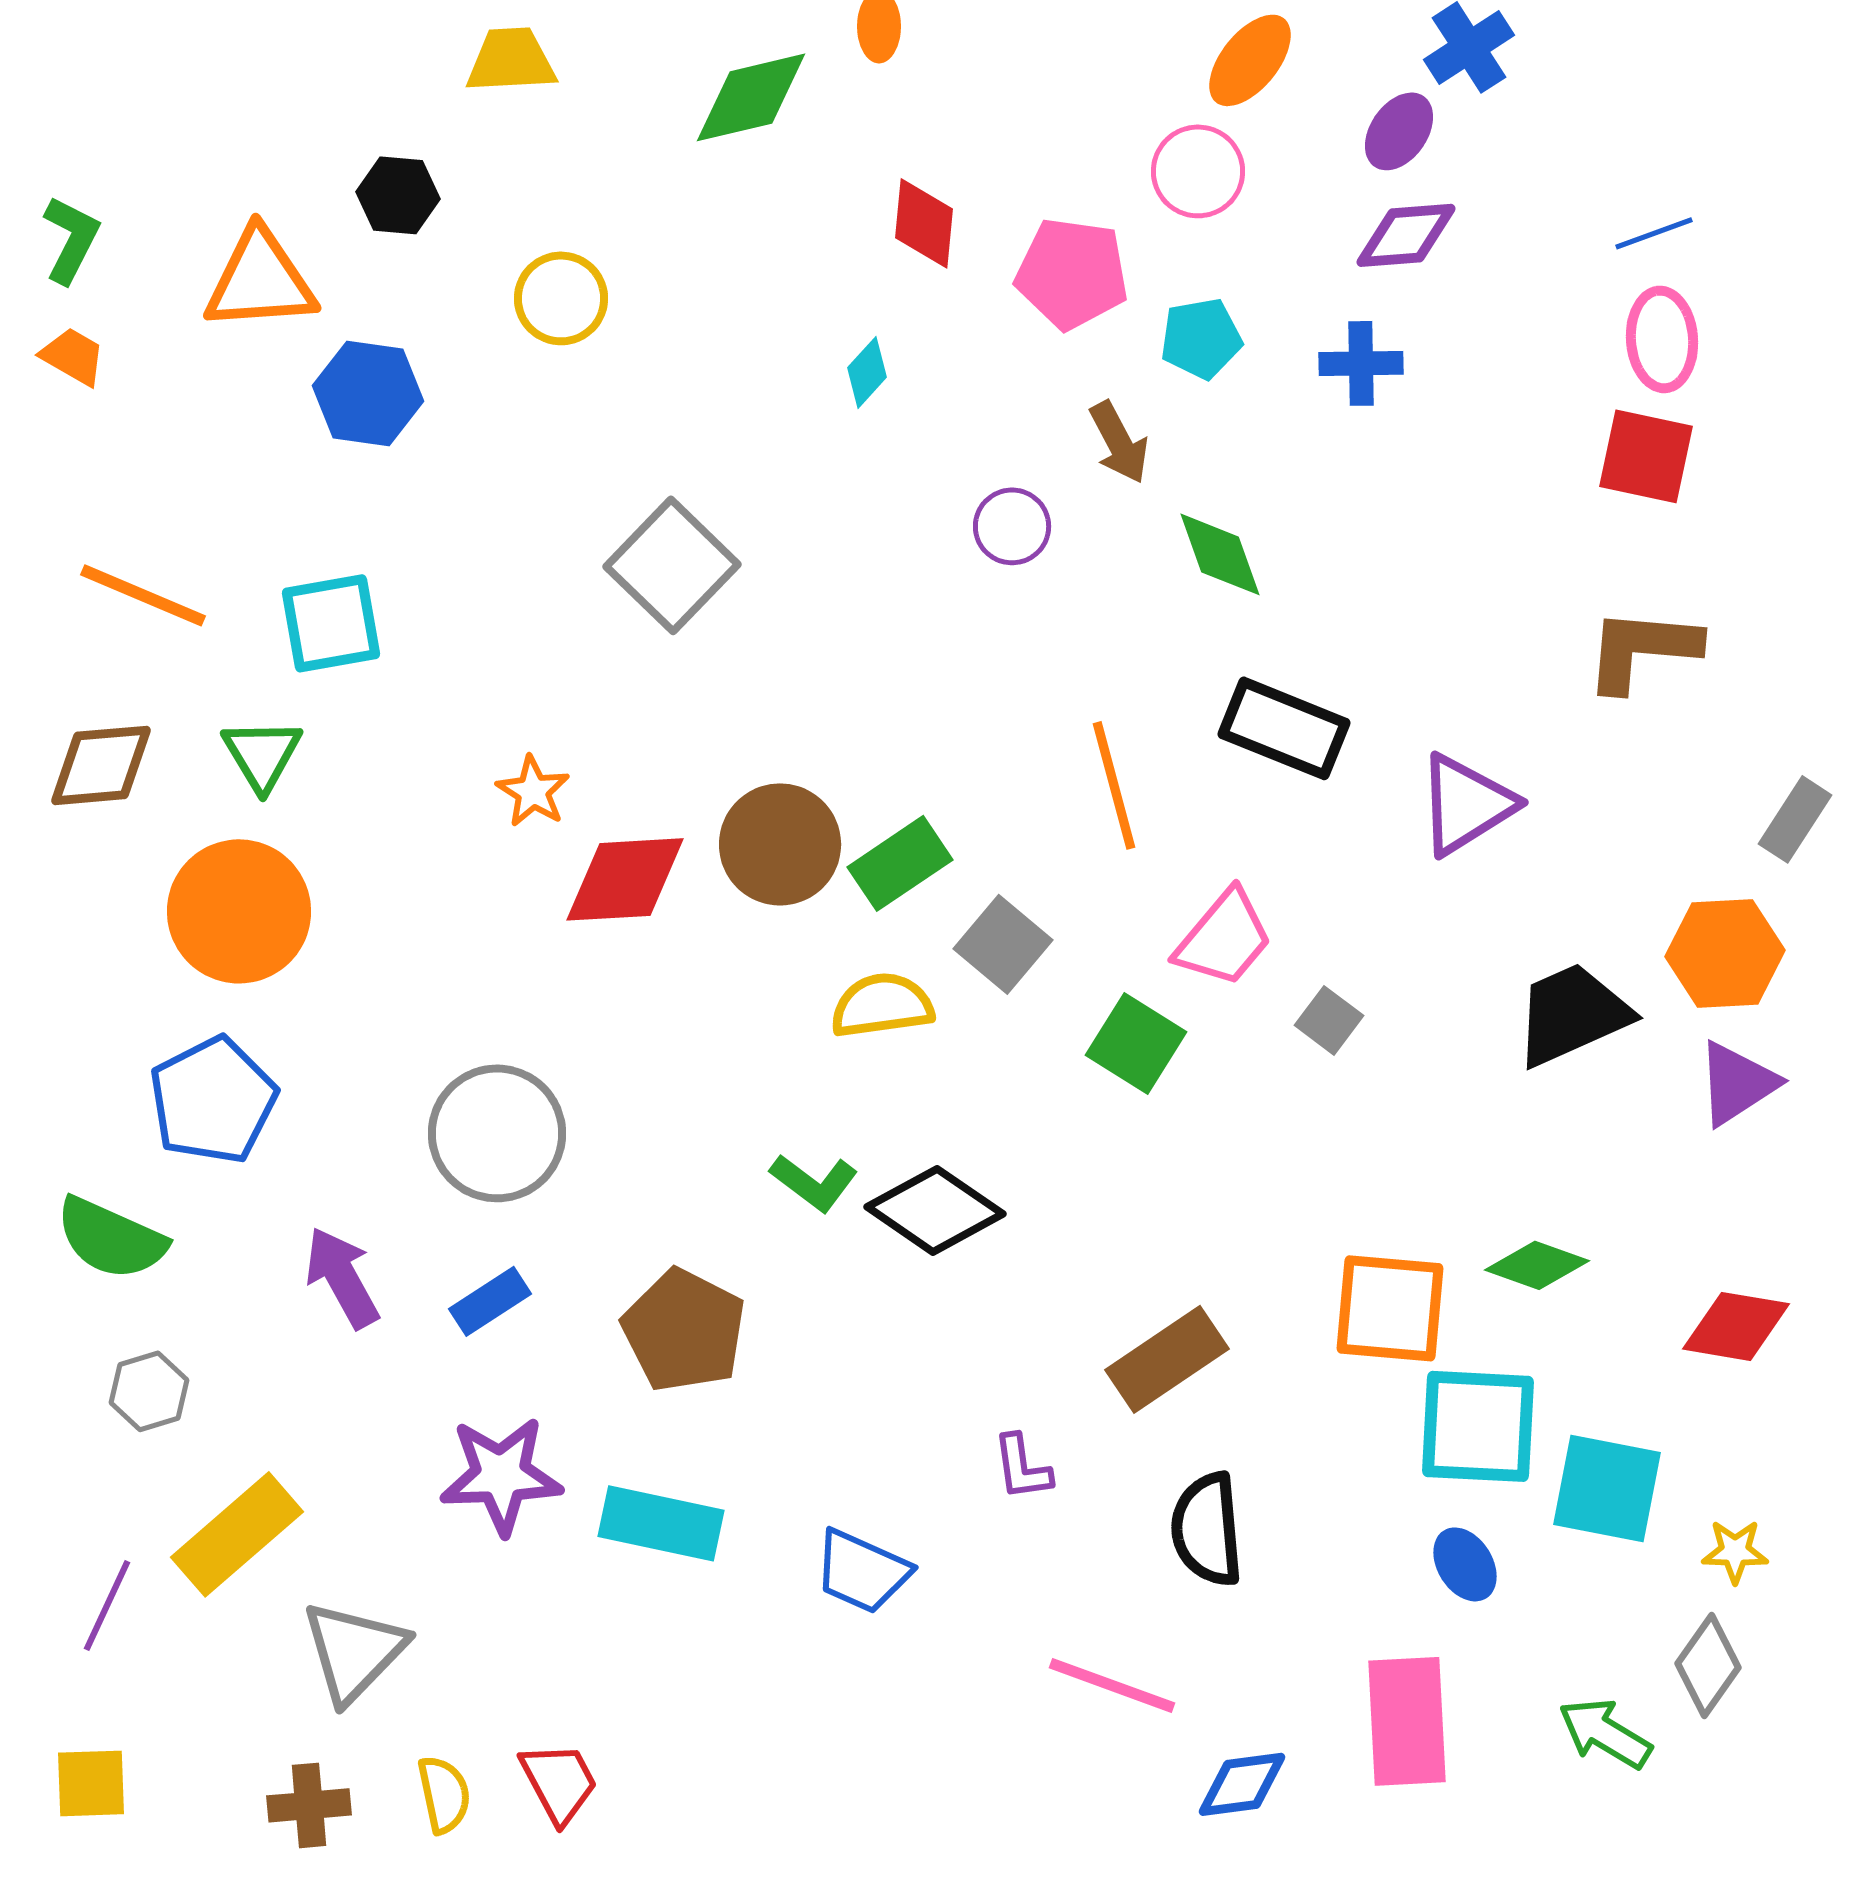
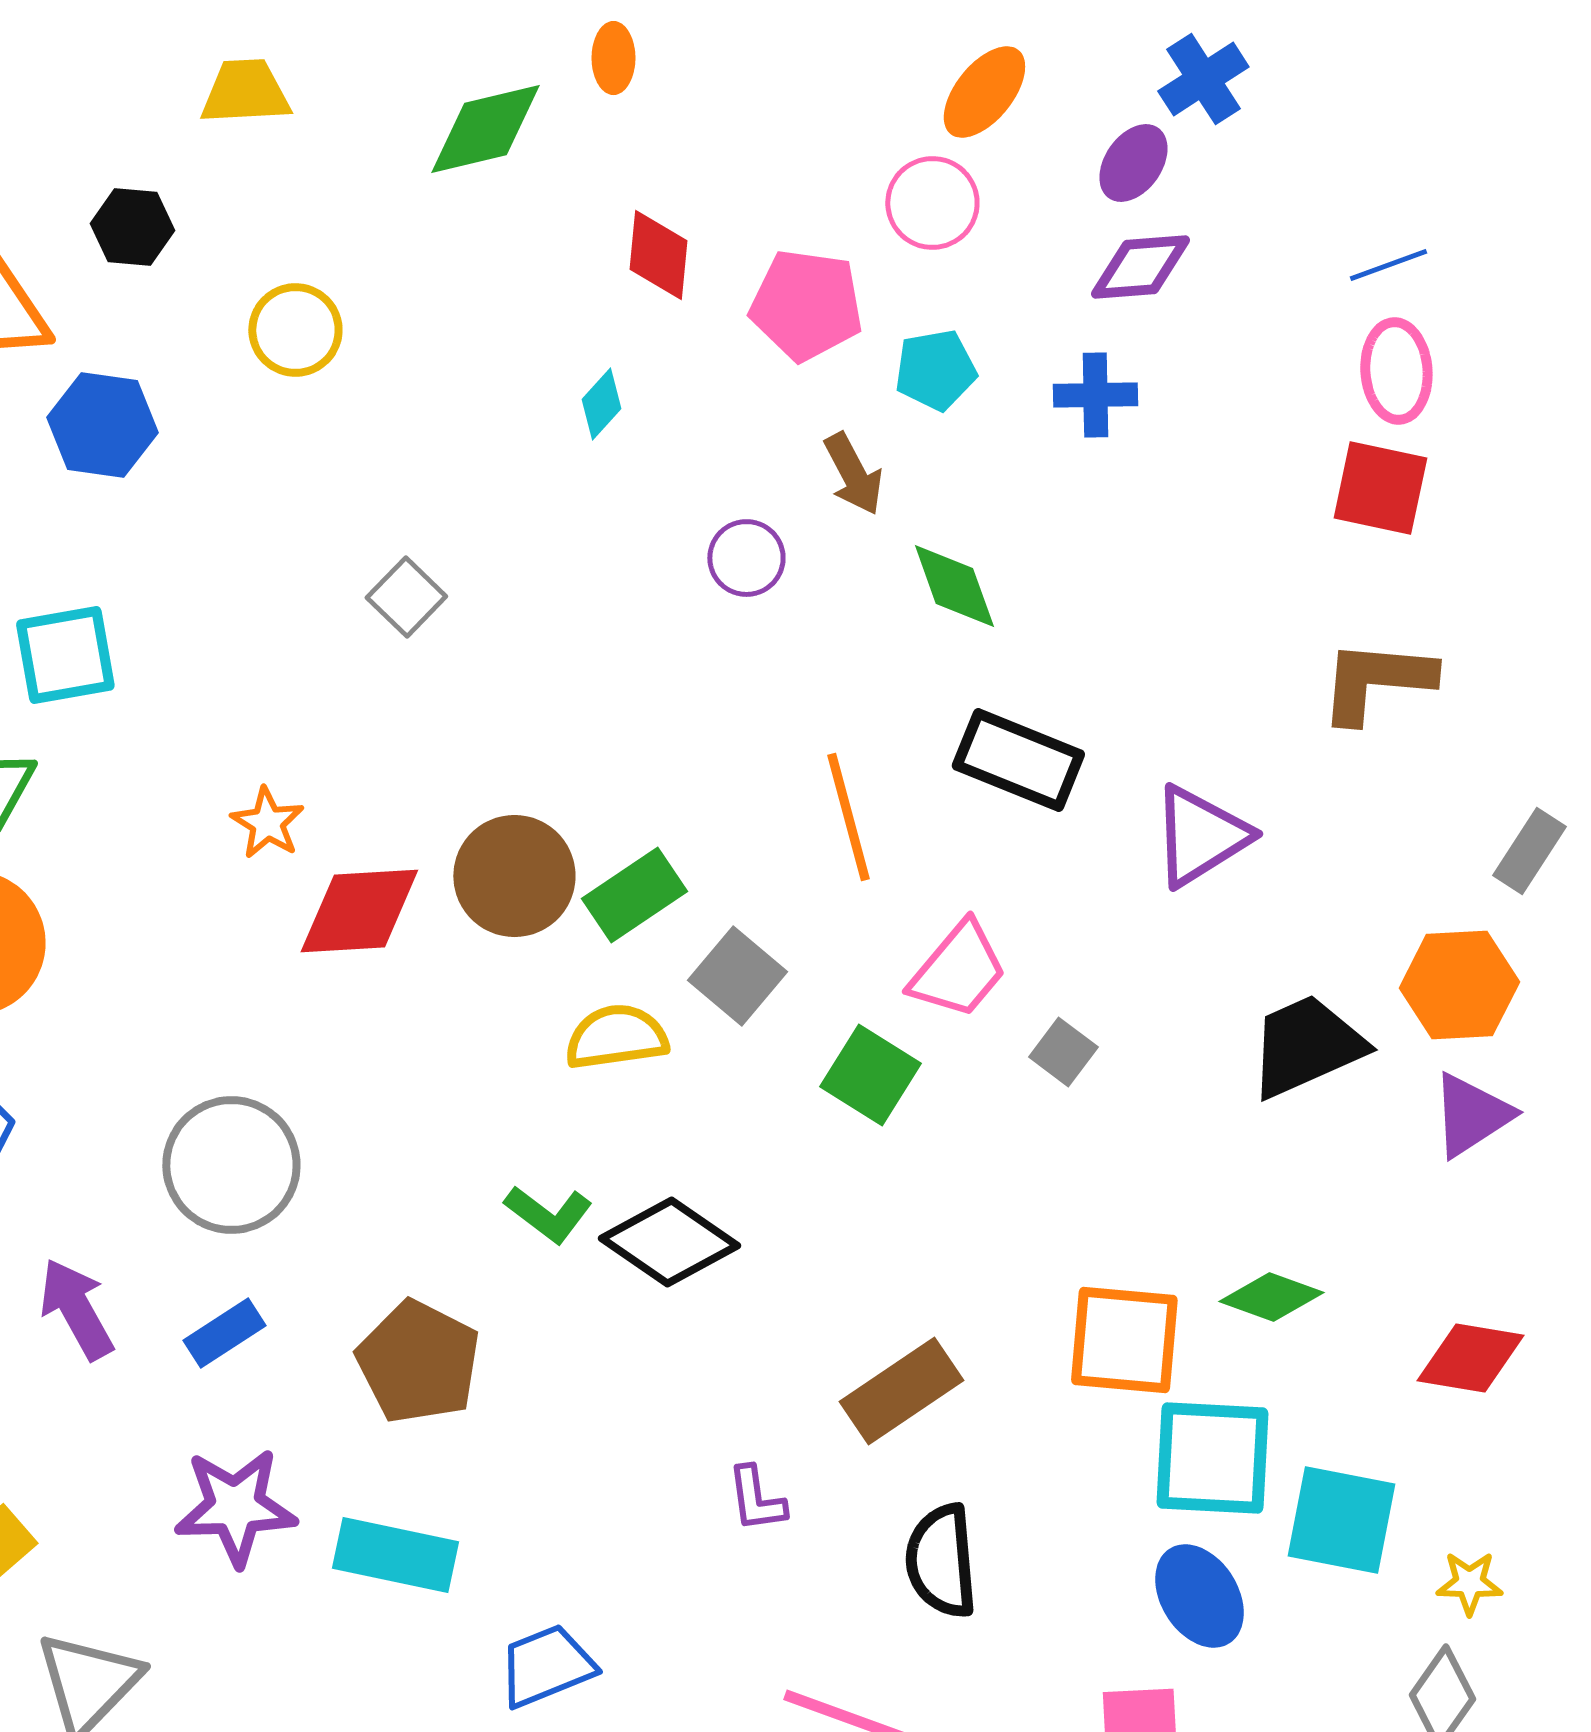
gray square: (672, 565) -> (406, 597), size x0.6
blue ellipse: (1465, 1564) -> (1199, 1596), size x1.4
blue trapezoid: (862, 1571) -> (546, 1666), moved, turned 134

